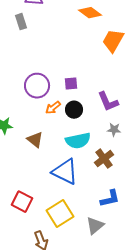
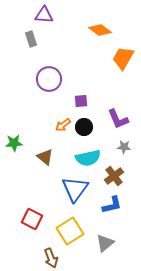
purple circle: (37, 86) -> (49, 79), moved
blue triangle: (65, 172) -> (75, 189), turned 40
blue L-shape: (110, 199) -> (112, 205), moved

